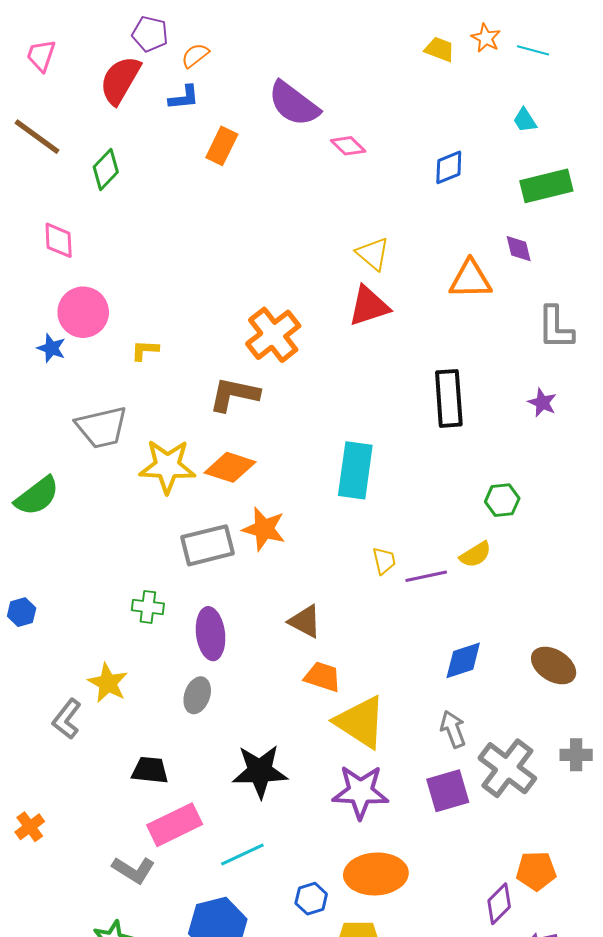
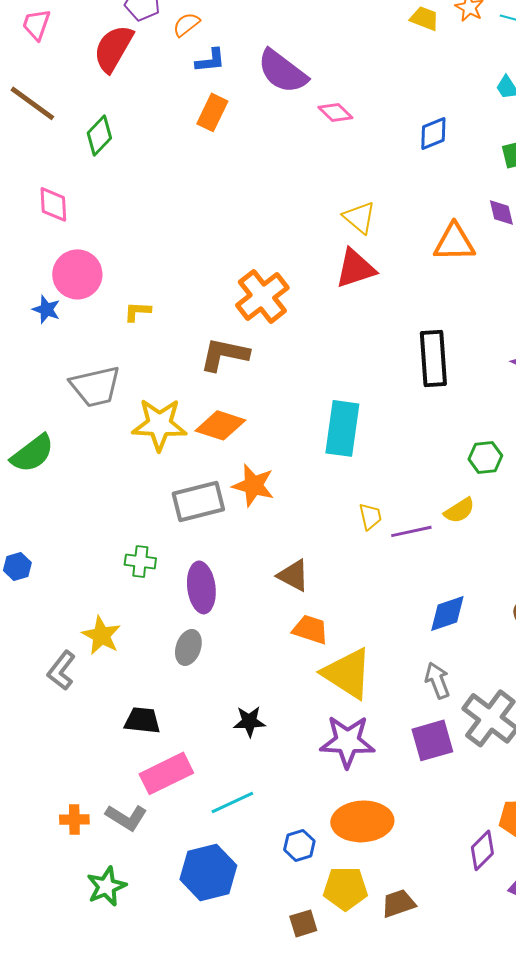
blue L-shape: (184, 98) -> (210, 60), moved
black star: (260, 771) -> (249, 721), size x0.6
orange cross: (30, 827) -> (74, 819), moved, turned 36

